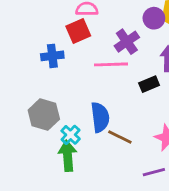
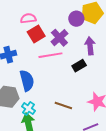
red square: (78, 31) -> (36, 34), moved
blue semicircle: (100, 117) -> (27, 81), moved

